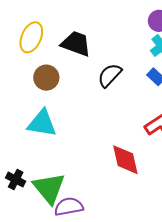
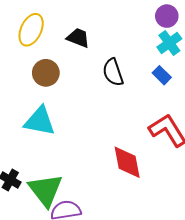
black trapezoid: (76, 44) -> (78, 38), size x0.7
black semicircle: (110, 75) -> (113, 72), turned -64

